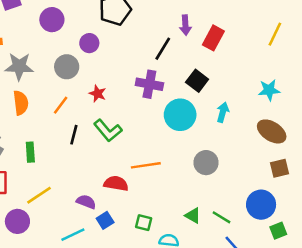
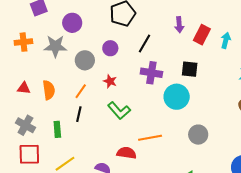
purple circle: (89, 43) -> (110, 48), moved
black line: (163, 49) -> (145, 43), moved
gray star: (19, 66) -> (55, 46), moved
black square: (197, 81) -> (190, 69), turned -30
cyan arrow: (223, 112) -> (226, 40), moved
black line: (74, 135) -> (79, 114), moved

